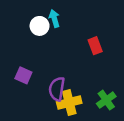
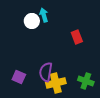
purple square: (23, 75) -> (19, 77), moved
green cross: (106, 100) -> (86, 81), turned -35

